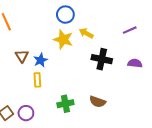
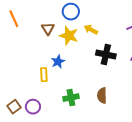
brown triangle: (22, 56) -> (48, 29), moved
blue star: (40, 60) -> (58, 62), moved
brown semicircle: (98, 102) -> (102, 95), turned 70

